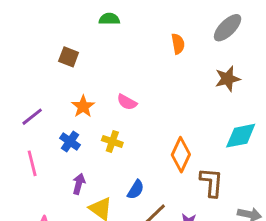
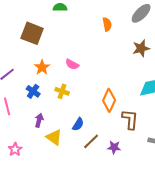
brown square: (69, 57) -> (32, 33), size x1.6

